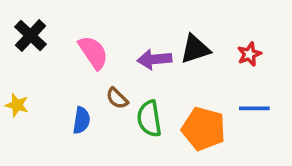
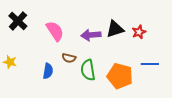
red star: (249, 54) -> (139, 32), moved
brown semicircle: (117, 98) -> (69, 58), turned -32

